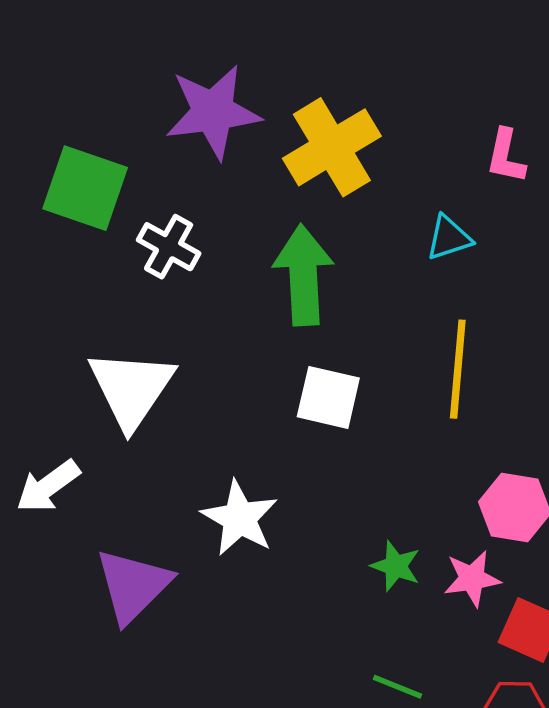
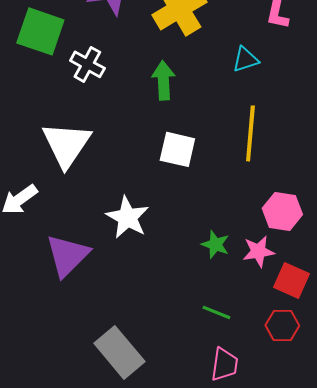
green arrow: (303, 275) -> (163, 80), size x0.7

